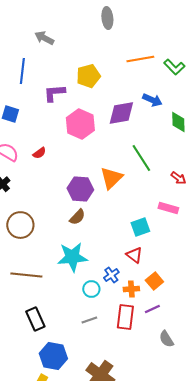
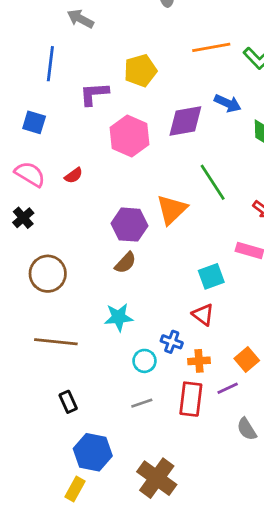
cyan star: (72, 257) -> (119, 317), size x0.7
blue cross: (111, 275) -> (172, 342), turned -35
orange square: (154, 281) -> (247, 360), moved
black rectangle: (35, 319) -> (68, 402), size x0.7

